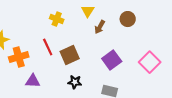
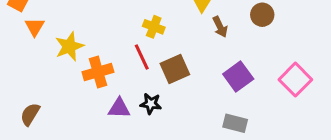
yellow cross: (57, 19) -> (154, 27), moved
brown arrow: (100, 27) -> (220, 27), turned -56
black star: (75, 82) -> (151, 104), moved

